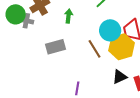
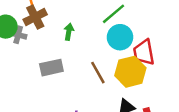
cyan circle: (110, 30) -> (120, 37), moved

